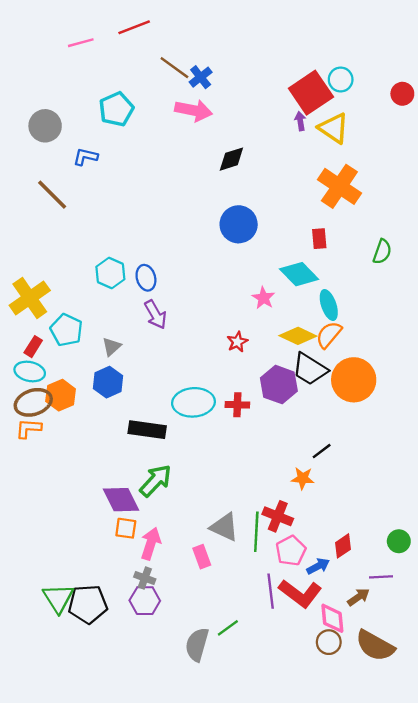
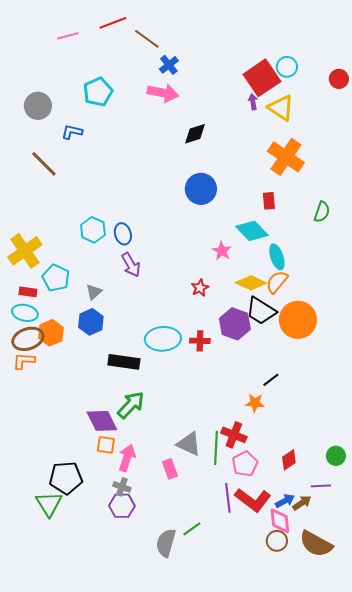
brown line: (174, 68) -> (147, 39), moved
red rectangle: (33, 347) -> (28, 292), turned 66
blue arrow: (318, 566) -> (285, 501), moved
black pentagon: (88, 604) -> (66, 478), moved

